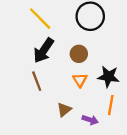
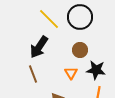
yellow line: (40, 19) -> (49, 19), moved
brown circle: (79, 54) -> (80, 50), moved

